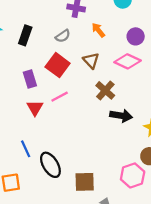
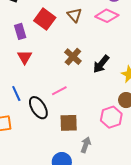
brown cross: (105, 90) -> (73, 57), moved
pink line: (60, 97) -> (59, 91), moved
black arrow: (121, 116) -> (101, 64), turned 120

